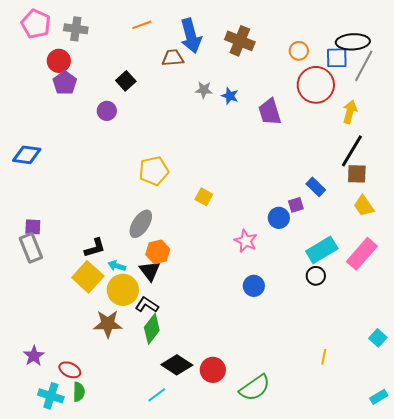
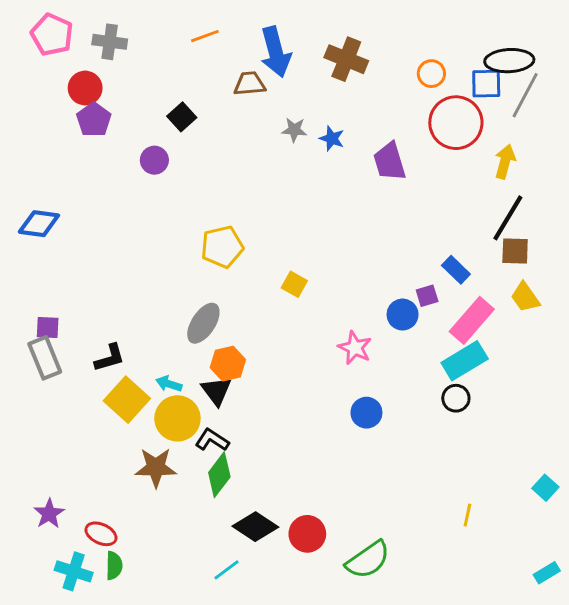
black L-shape: (95, 248) -> (110, 358), moved
pink rectangle: (362, 254) -> (472, 320), moved

